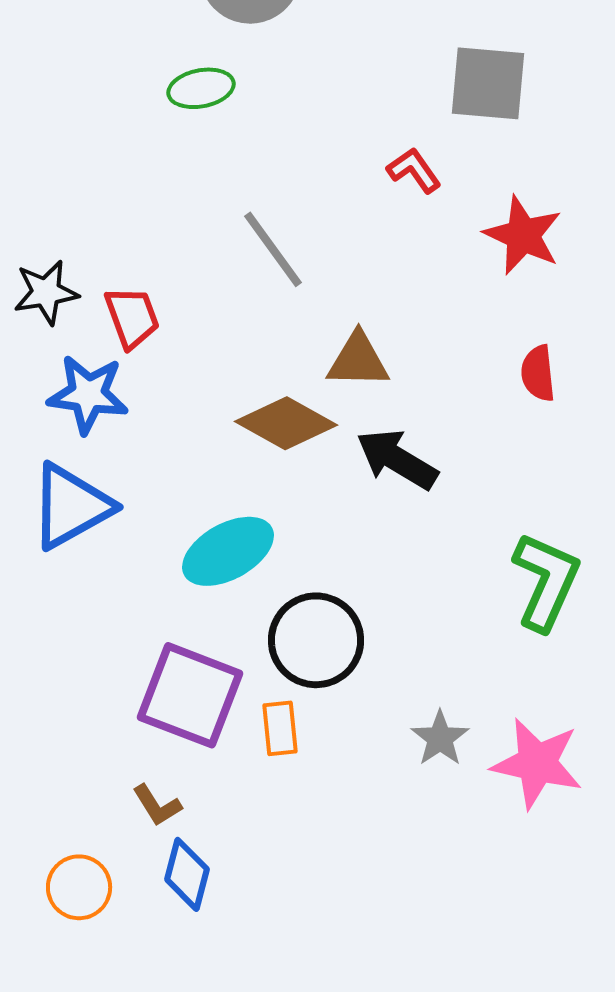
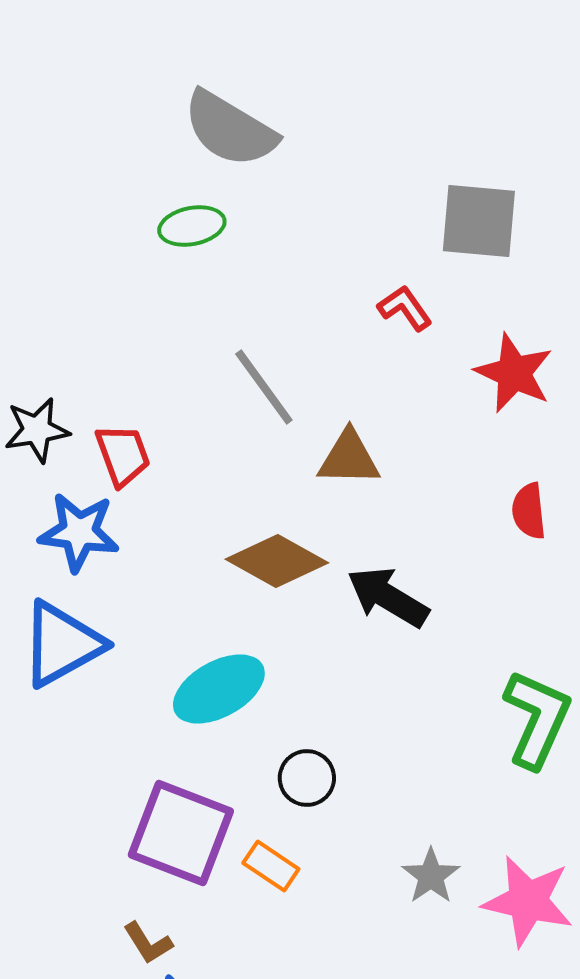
brown triangle: (358, 360) -> (349, 458), moved
black circle: (316, 640) -> (307, 778), size x0.6
orange rectangle: (280, 728) -> (271, 866), turned -50

